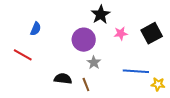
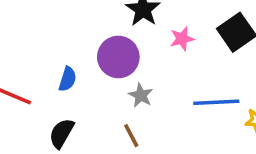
blue semicircle: (36, 29) -> (68, 79), moved
black semicircle: (63, 79) -> (62, 133), moved, turned -60

